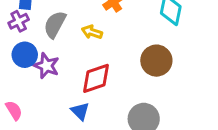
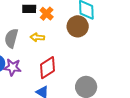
brown circle: (156, 61) -> (78, 26), moved

